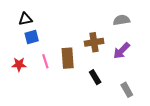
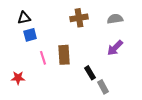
brown cross: (94, 42) -> (79, 18), moved
red star: (19, 64) -> (18, 78), moved
gray rectangle: (127, 90) -> (103, 87), moved

